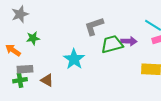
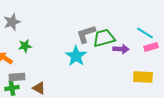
green trapezoid: (112, 44) -> (104, 38), moved
cyan star: (74, 59) -> (76, 56), moved

